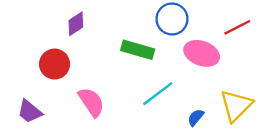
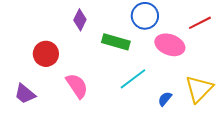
purple diamond: (76, 24) -> (80, 20), moved, turned -30

